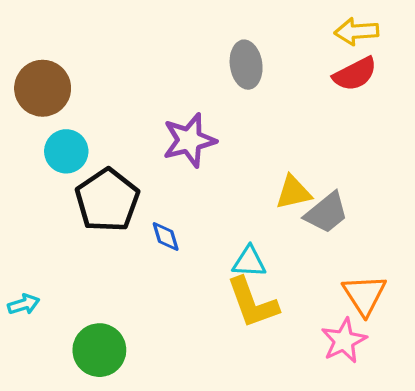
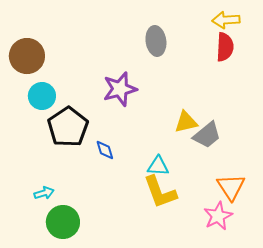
red semicircle: (355, 74) -> (225, 47), turned -60
cyan arrow: (24, 304) -> (44, 193), moved

